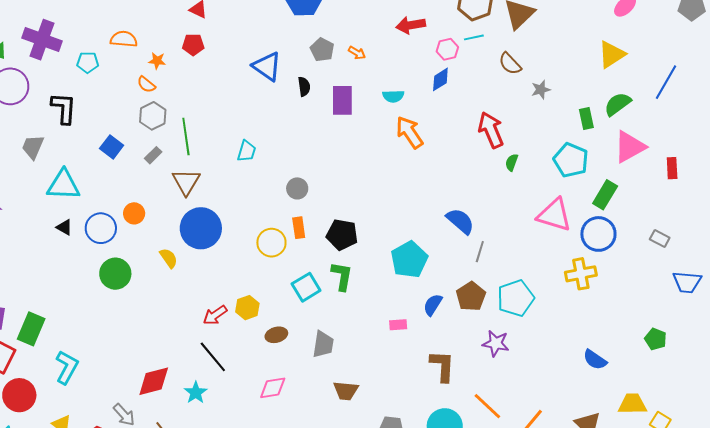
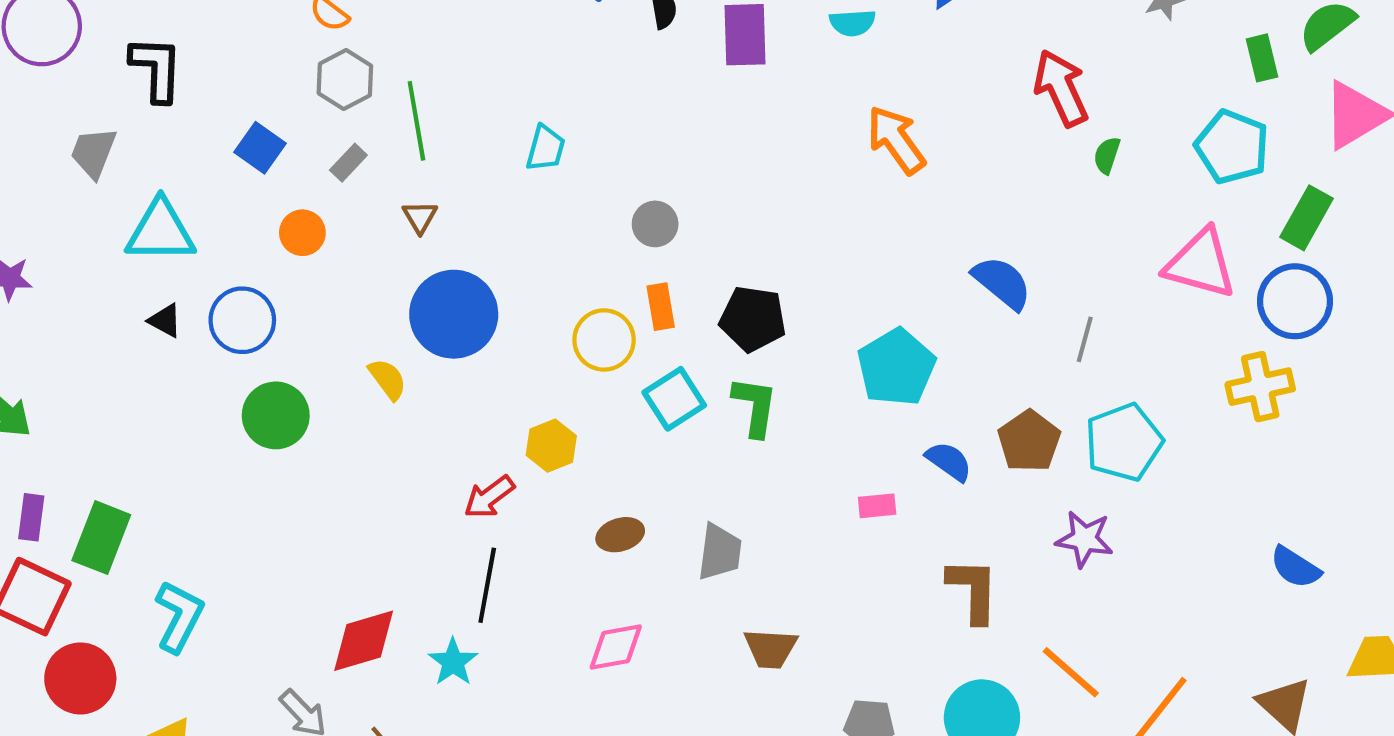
orange arrow: (409, 132) -> (896, 140), moved
brown triangle: (186, 182) -> (420, 217), size x0.6
orange circle: (134, 213) -> (302, 233), moved
gray line: (480, 252) -> (1085, 339), moved
cyan square: (306, 287) -> (674, 399), moved
blue semicircle: (433, 305) -> (949, 461), turned 95
yellow hexagon: (247, 308) -> (551, 446), moved
black line: (213, 357) -> (487, 585), turned 52

